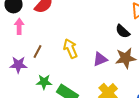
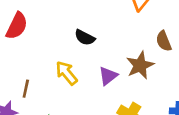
black semicircle: (123, 31) -> (85, 37), moved

